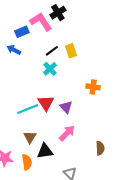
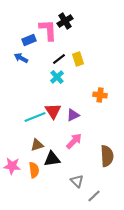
pink L-shape: (41, 22) -> (48, 30), turned 30
purple triangle: (66, 107) -> (73, 115), turned 48
brown triangle: (30, 137) -> (37, 145), turned 40
brown semicircle: (100, 148) -> (107, 156), size x1.5

